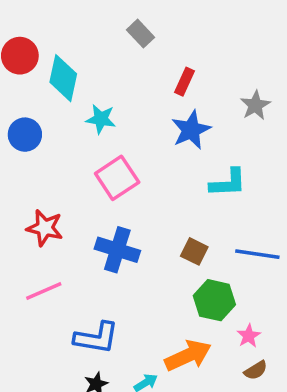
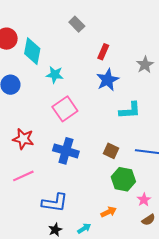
orange arrow: (188, 355) -> (109, 212), size x0.6

